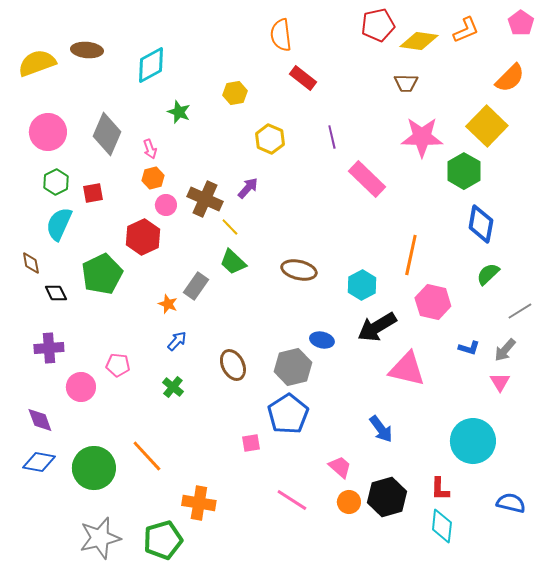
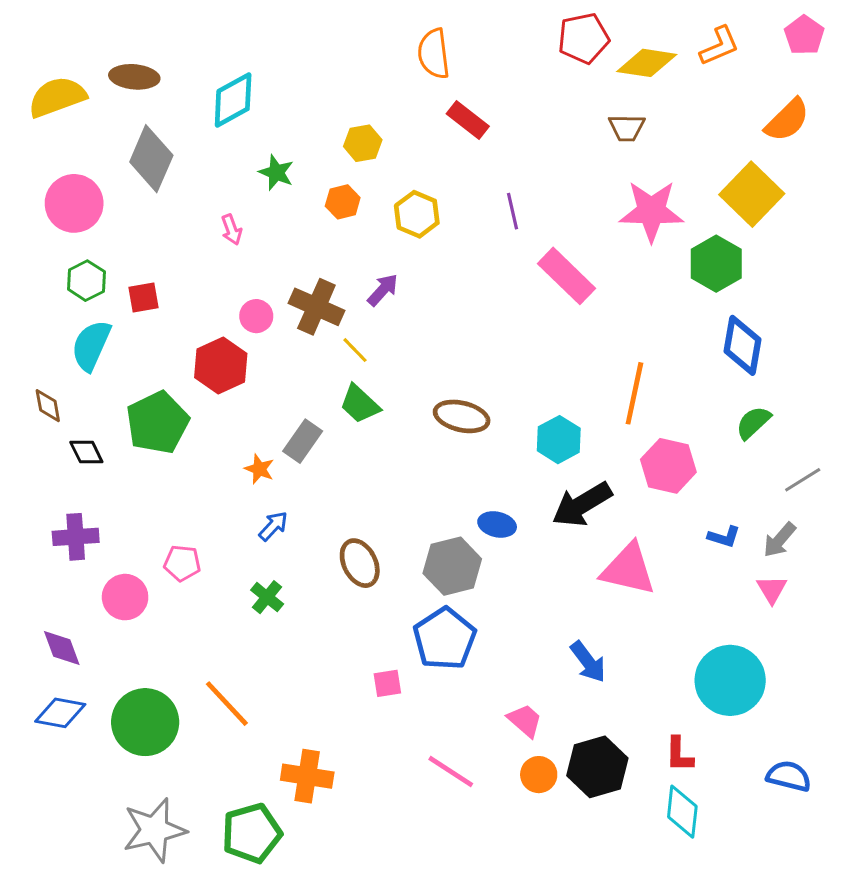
gray diamond: (107, 134) -> (151, 159), moved
orange hexagon: (153, 178) -> (343, 202), moved

